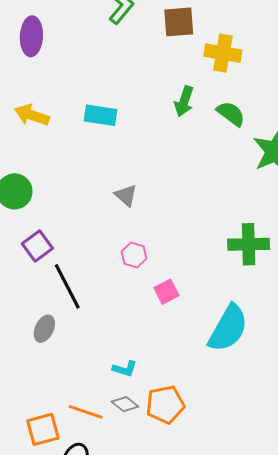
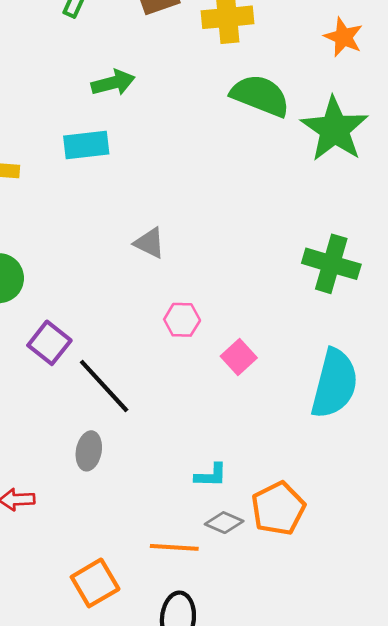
green arrow: (184, 101) -> (113, 83), moved, turned -108
green semicircle: (231, 114) -> (260, 96), size x1.4
green cross: (249, 244) -> (331, 264), turned 33
orange square: (43, 429) -> (95, 583), moved

